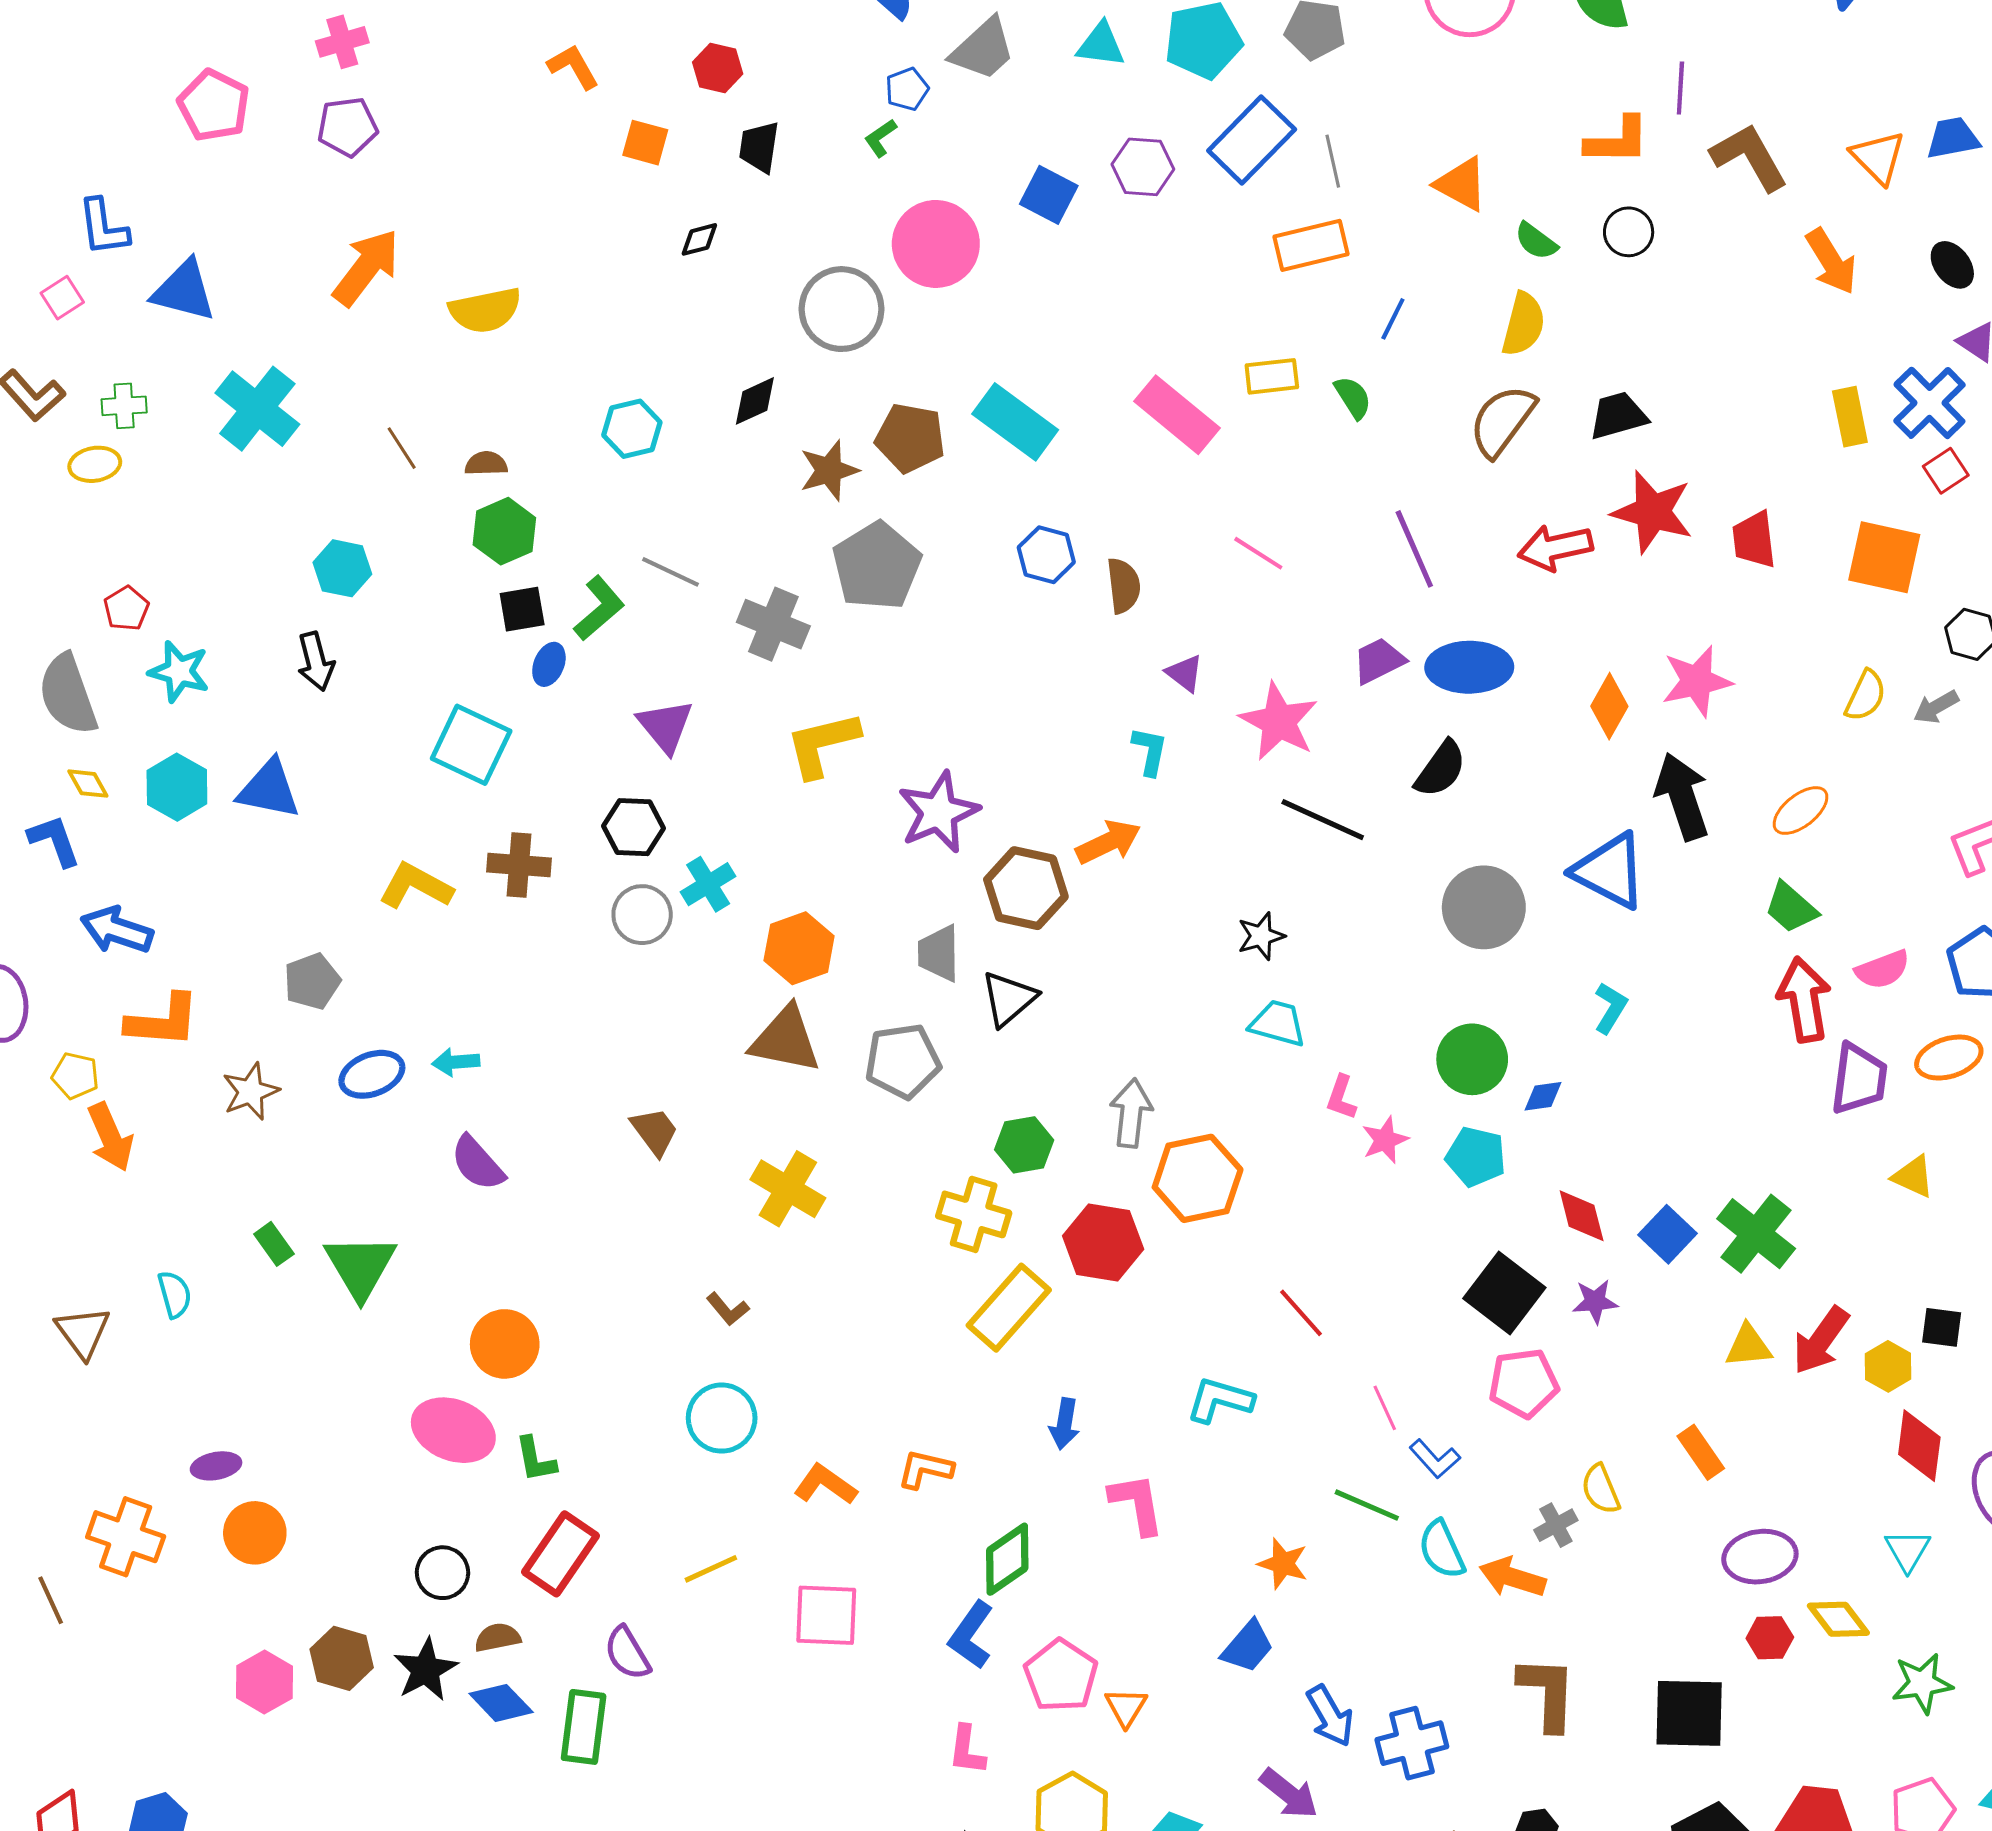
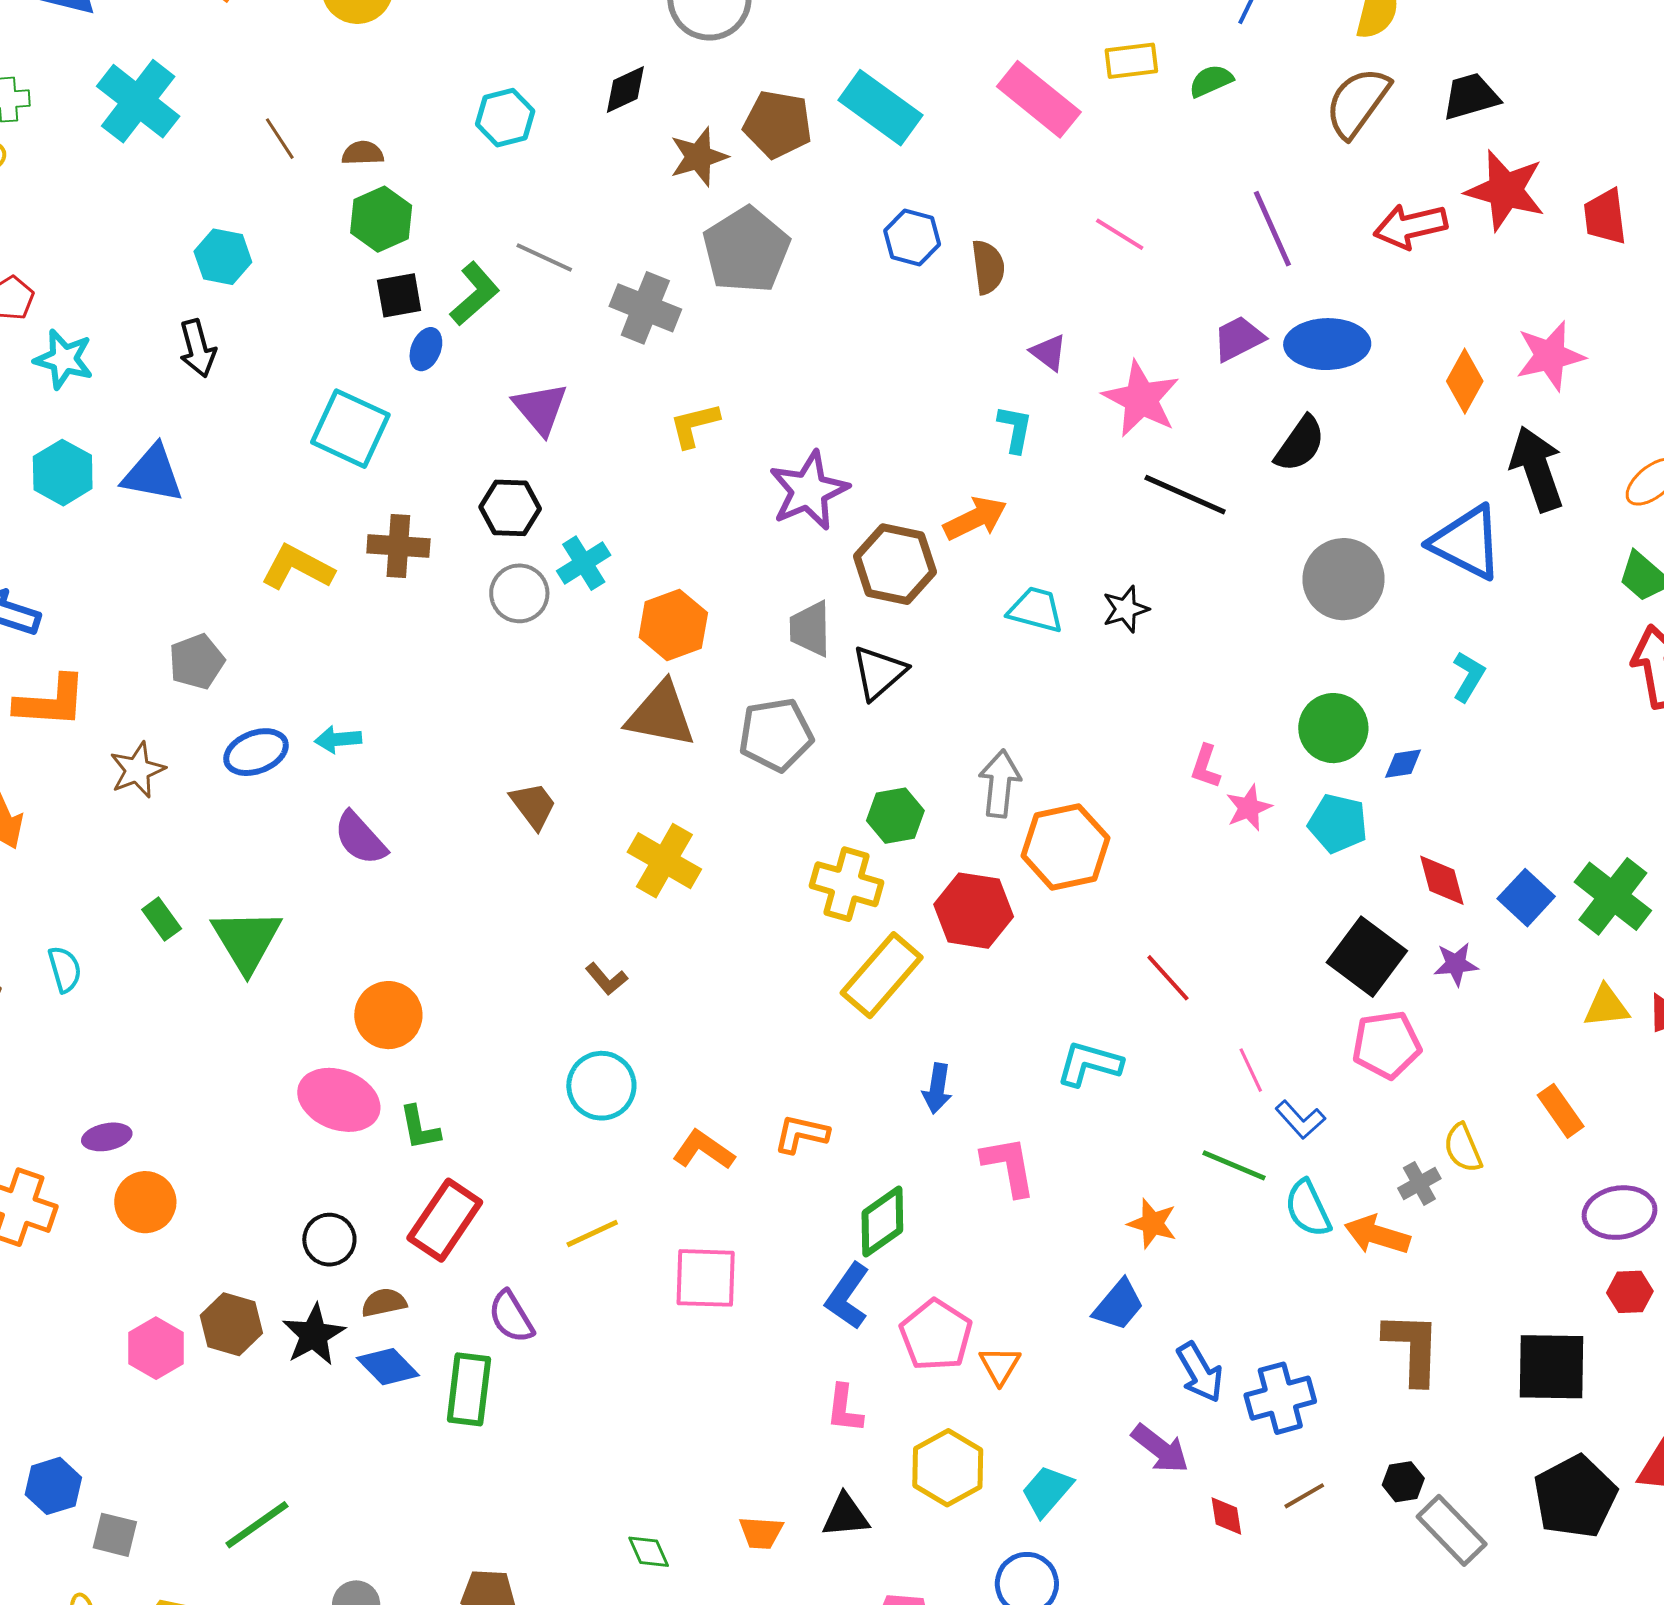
green semicircle: (1353, 397) -> (1211, 81), turned -81
yellow L-shape: (822, 744) -> (694, 425), size x0.7
cyan trapezoid: (1278, 1023) -> (1036, 610), moved

